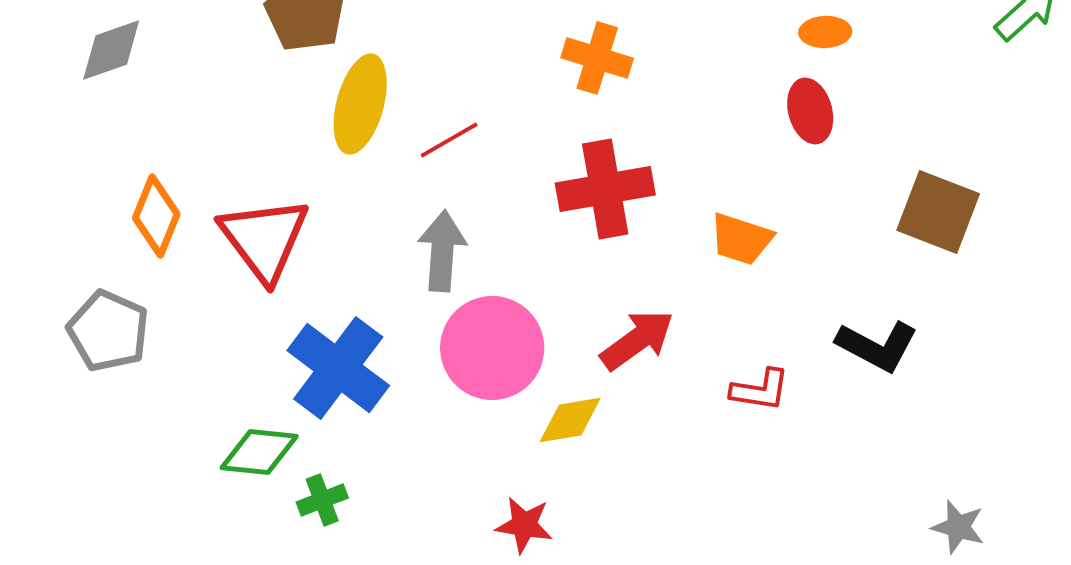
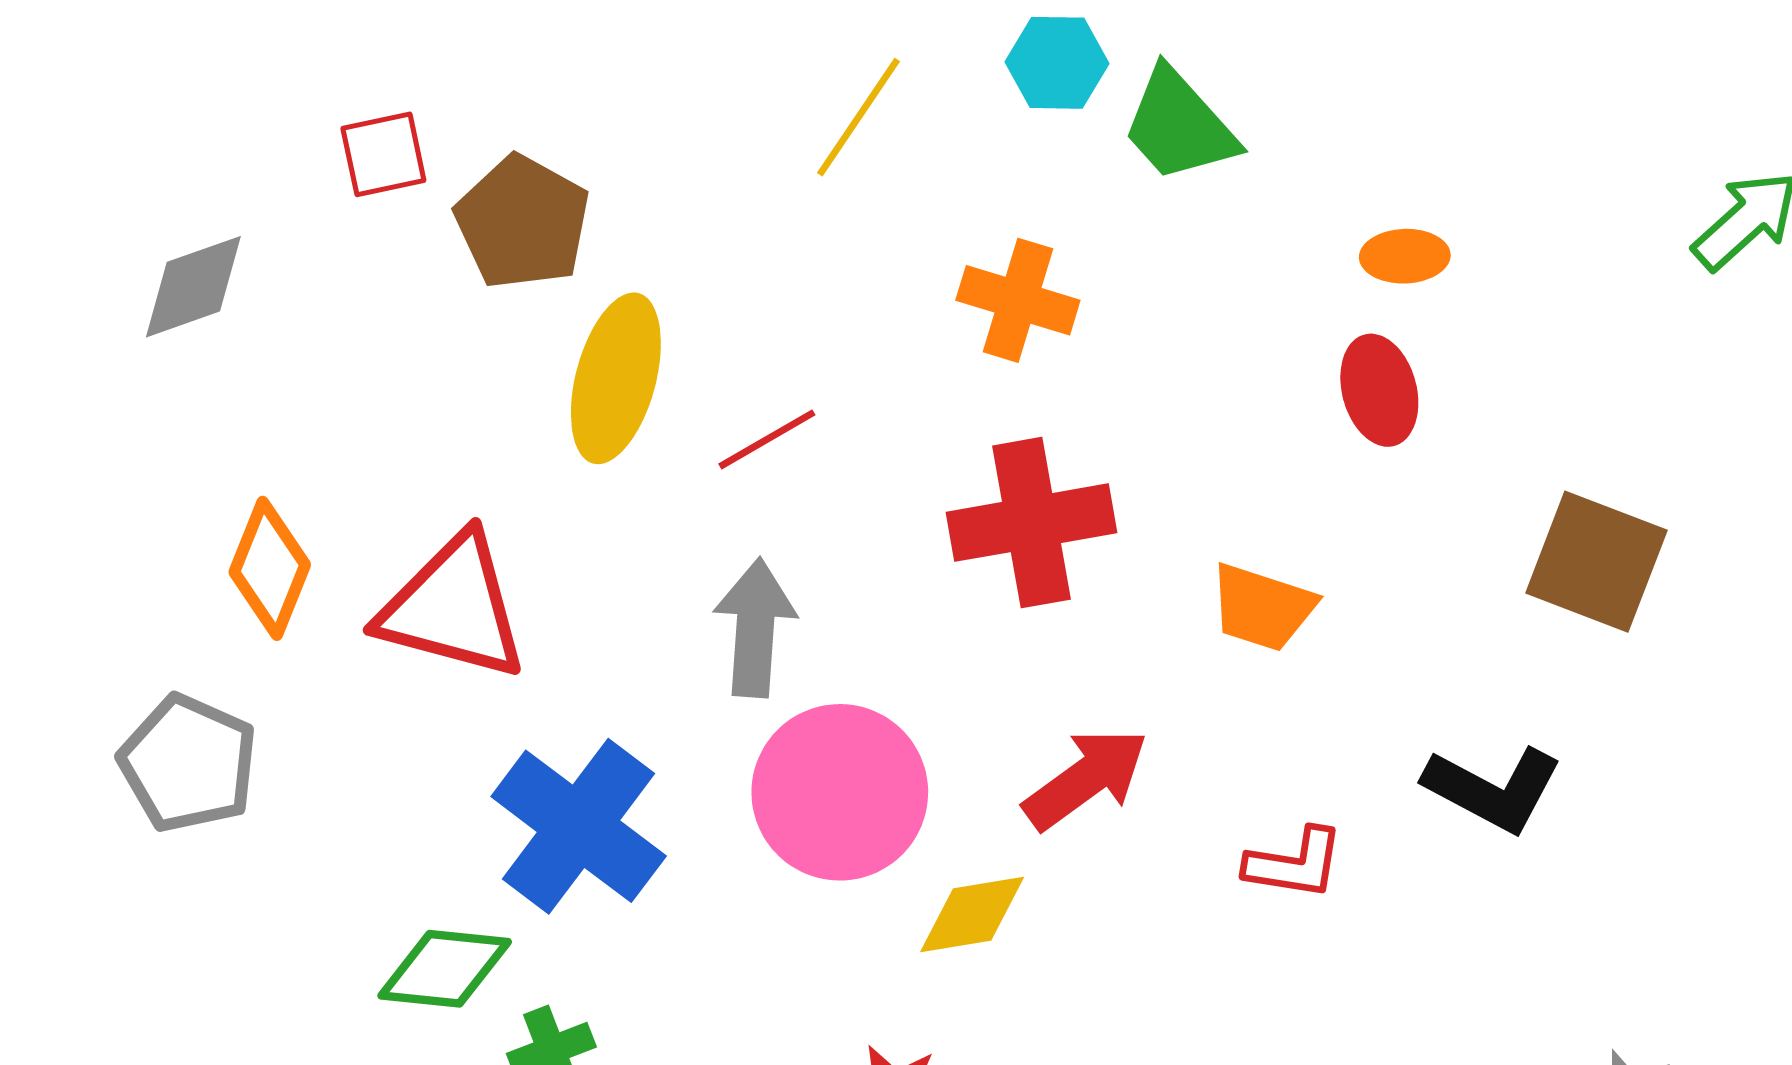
red triangle: (264, 239) -> (453, 607), turned -38

